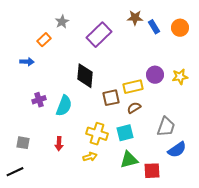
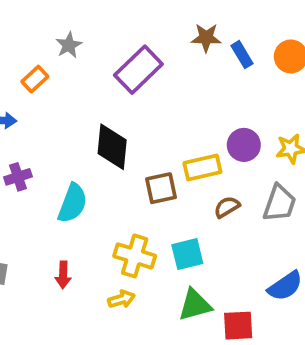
purple cross: (39, 100) -> (18, 177), moved
brown semicircle: (134, 108) -> (227, 207), moved
gray trapezoid: (166, 127) -> (280, 203), moved

